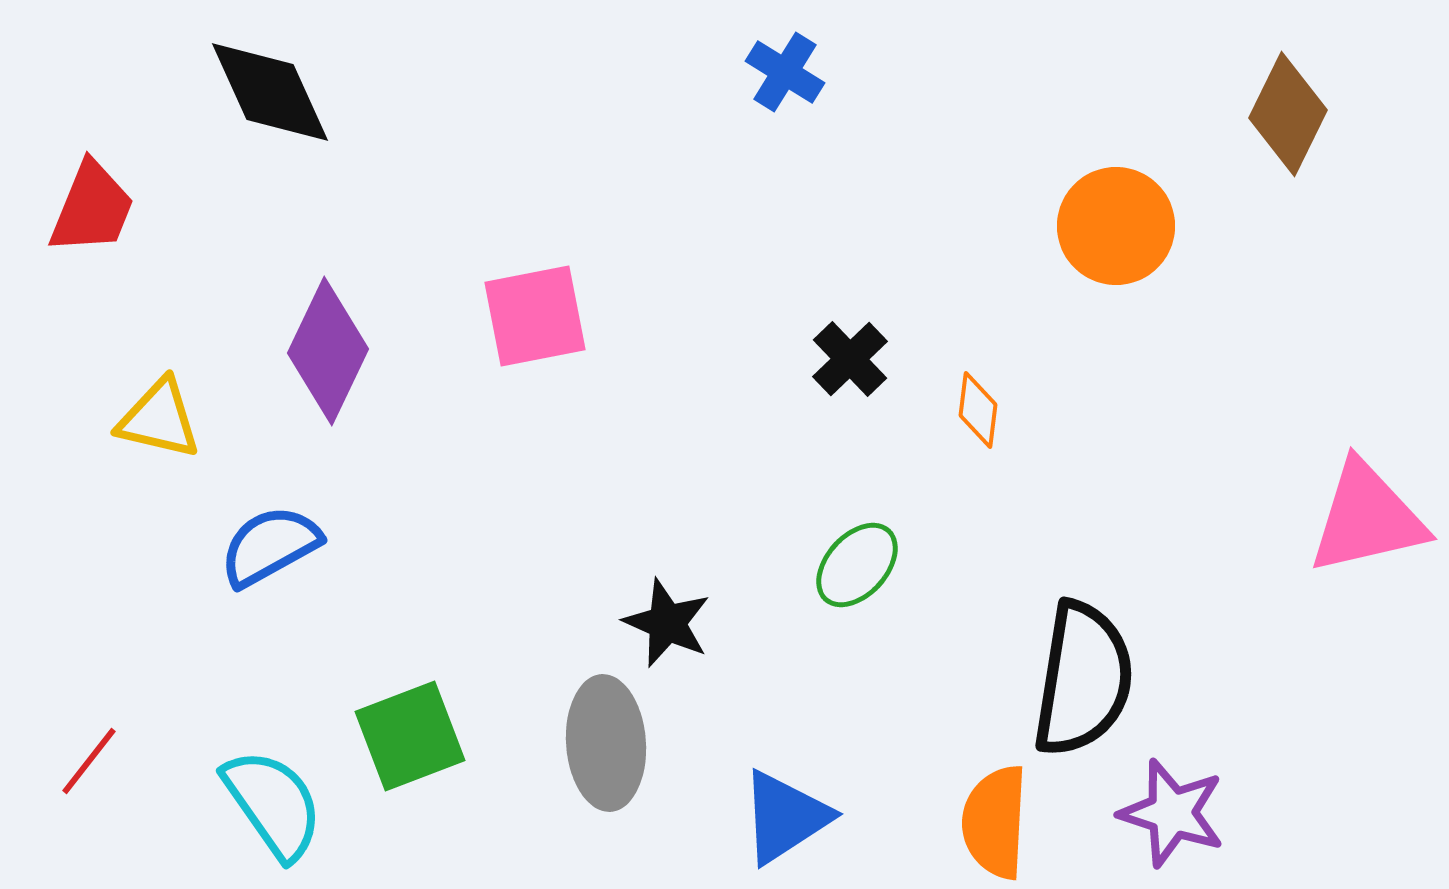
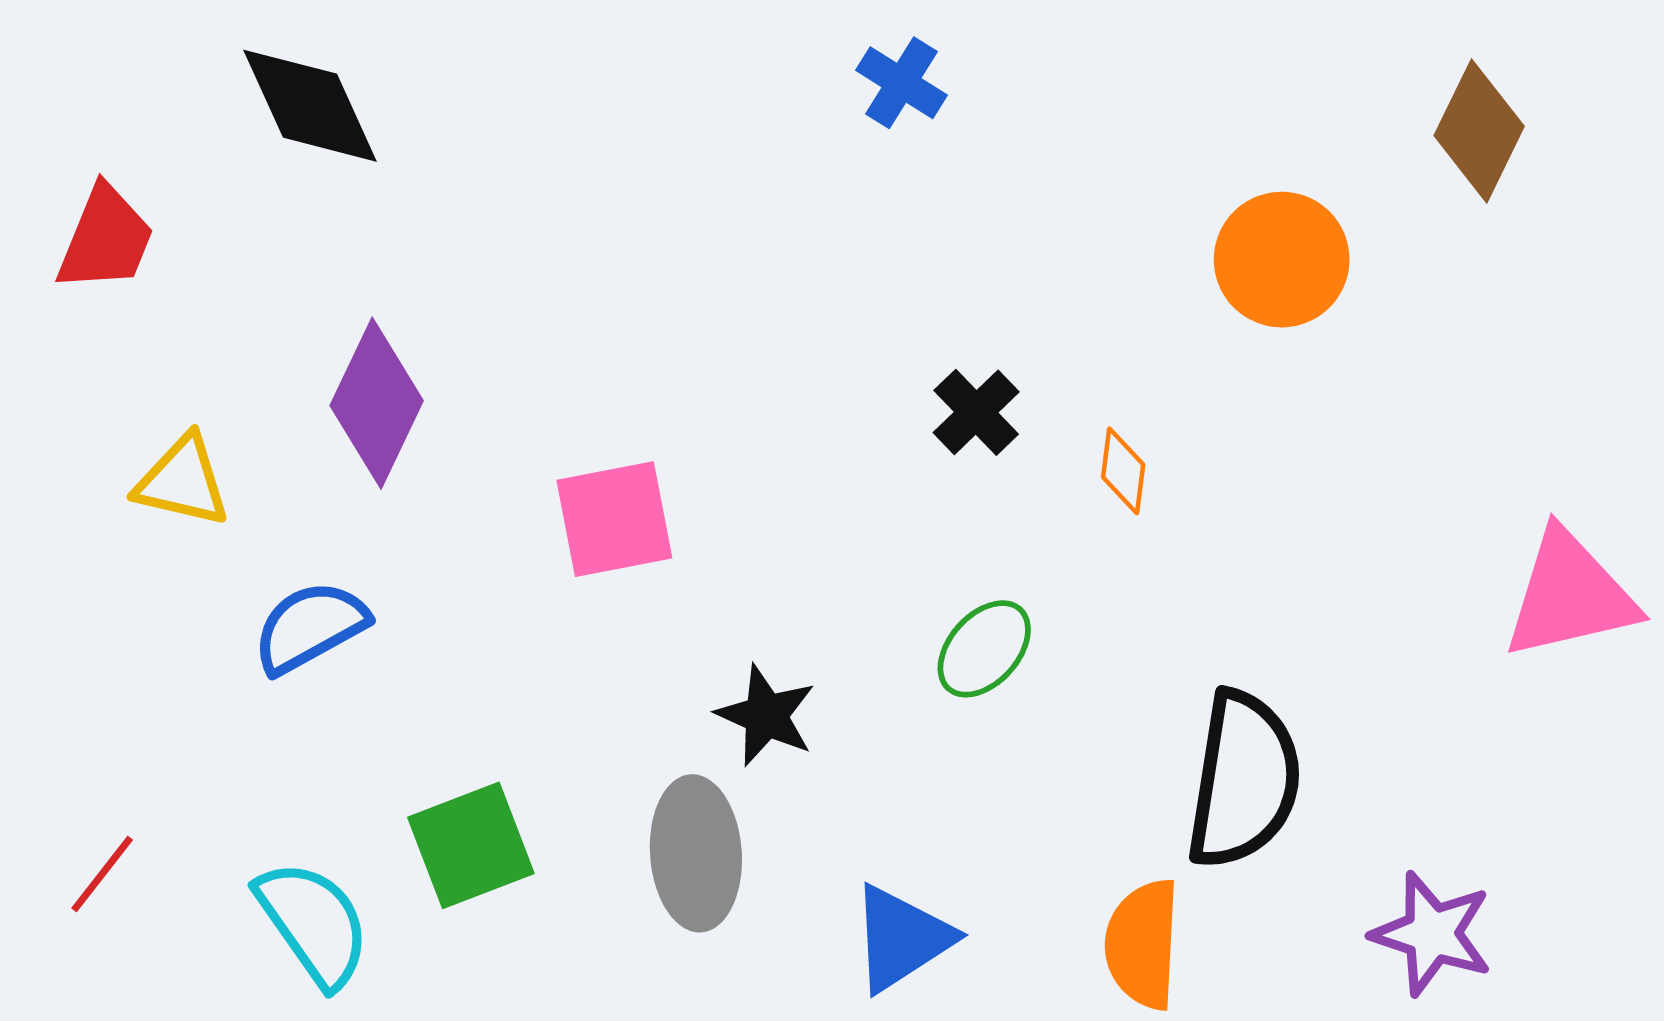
pink square: (535, 316) -> (614, 519), moved
purple star: (1172, 813) -> (1432, 934), moved

